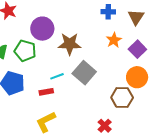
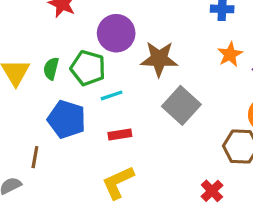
cyan line: (57, 76) -> (112, 95), moved

